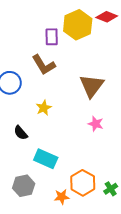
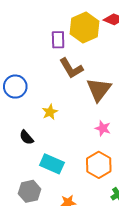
brown L-shape: (44, 65) -> (71, 68), moved
orange hexagon: (83, 183) -> (99, 165), moved

